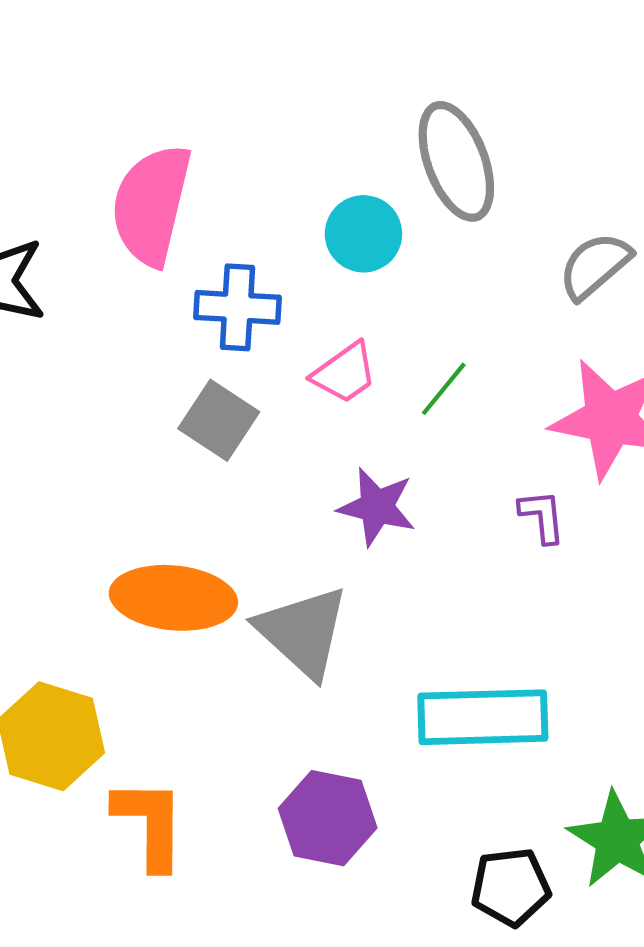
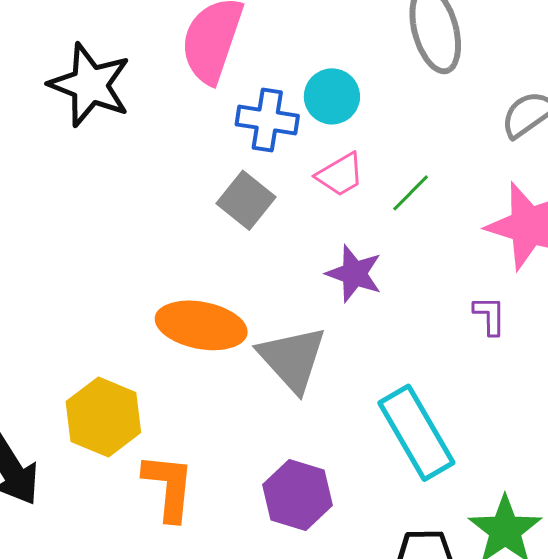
cyan circle: (363, 234) -> (332, 96), moved
purple L-shape: (542, 516) -> (490, 316), moved
cyan rectangle: (483, 717) -> (416, 433), turned 56

